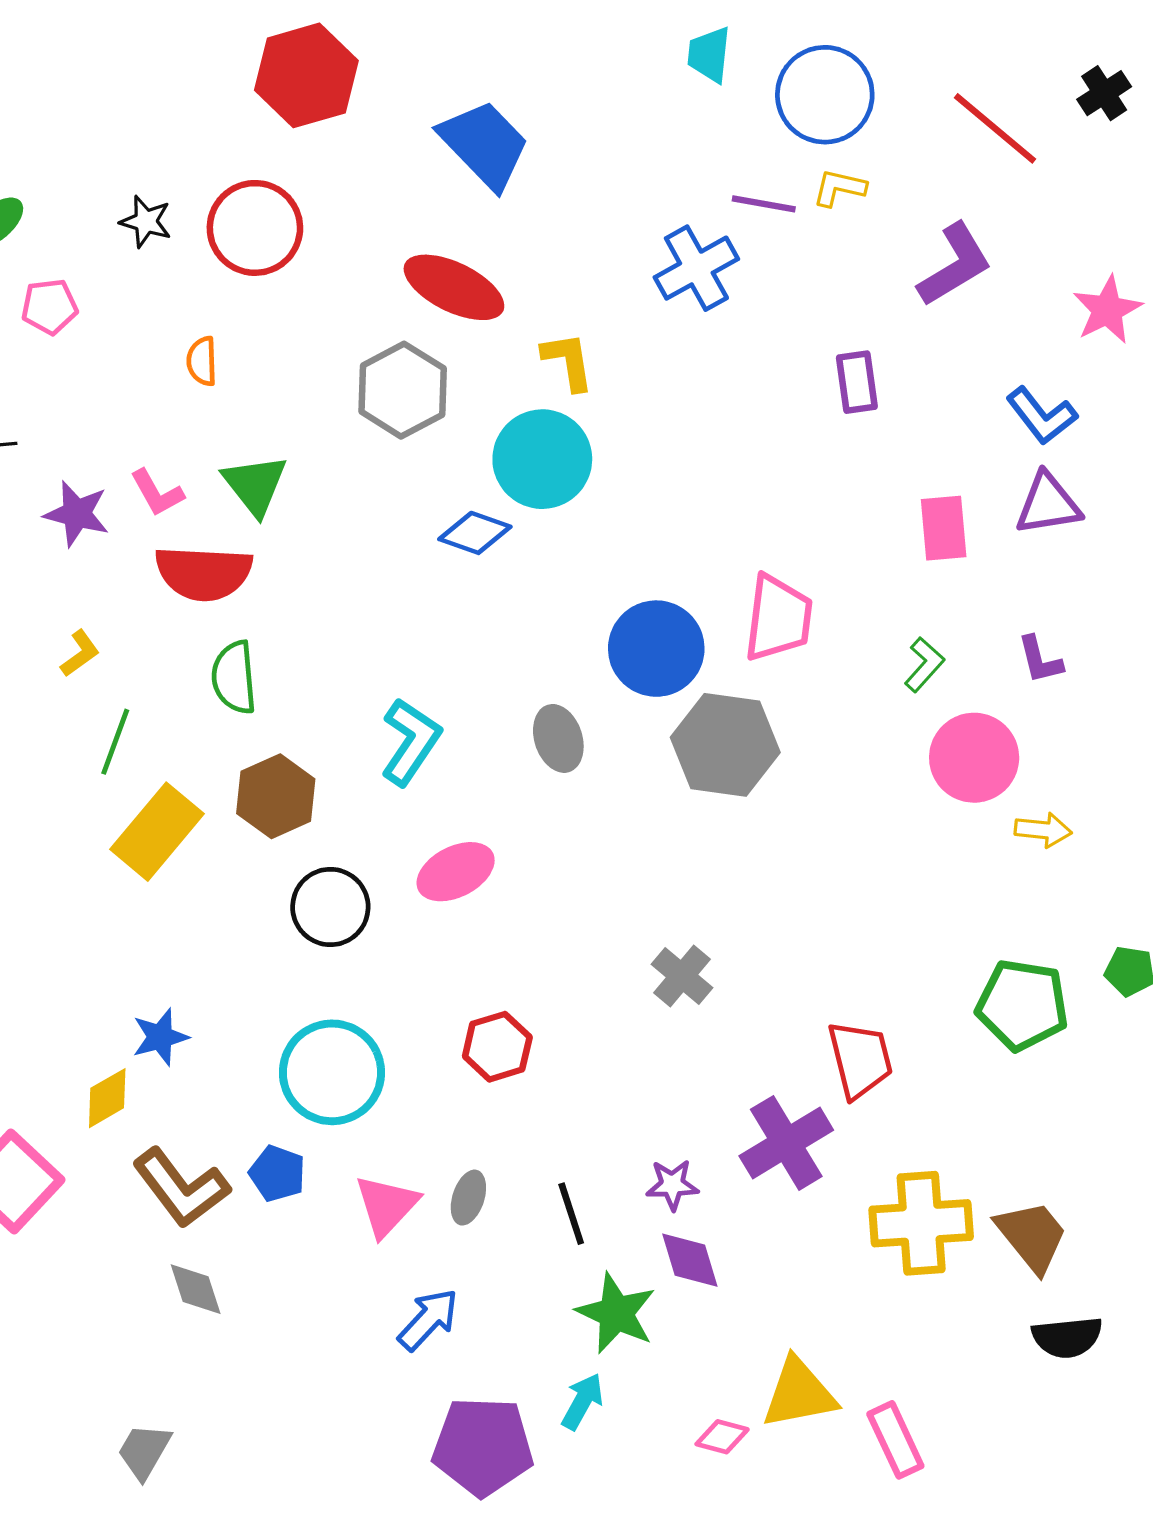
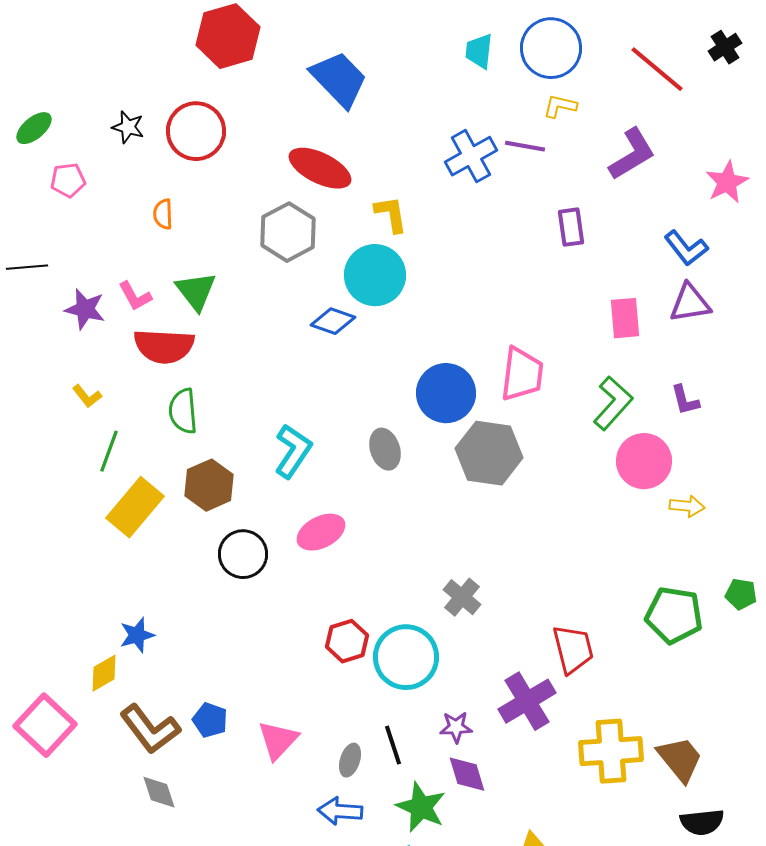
cyan trapezoid: (709, 55) -> (479, 51), moved
purple line: (764, 204) -> (525, 146), moved
yellow L-shape: (80, 653) -> (87, 396), turned 88
green L-shape: (924, 665) -> (613, 403), size x1.6
cyan circle: (332, 1072) -> (406, 657), moved
gray ellipse: (468, 1198) -> (350, 760), moved
blue arrow: (428, 1320) -> (340, 811), moved, turned -129

